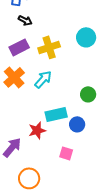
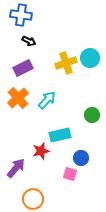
yellow cross: (49, 47) -> (66, 63), moved
blue circle: (77, 124) -> (81, 158), moved

